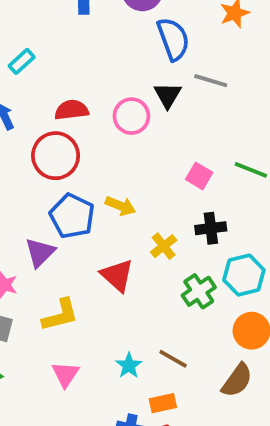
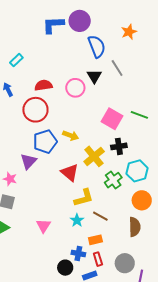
gray line: (211, 81) -> (117, 68), turned 42
pink square: (199, 176) -> (112, 119), size x1.5
blue pentagon: (72, 216) -> (45, 142), turned 30
yellow cross: (164, 246) -> (94, 156), size x1.5
yellow L-shape: (60, 315) -> (84, 198), moved
brown semicircle: (237, 380) -> (135, 227), turned -36

